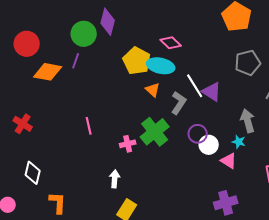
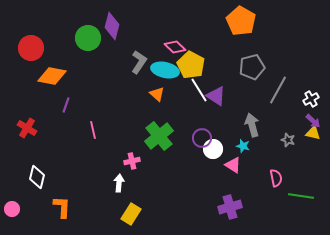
purple line: (76, 61) -> (66, 105), moved
yellow pentagon: (137, 61) -> (191, 65), moved
gray L-shape: (179, 103) -> (139, 62), moved
pink cross: (128, 144) -> (132, 161), moved

